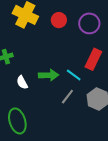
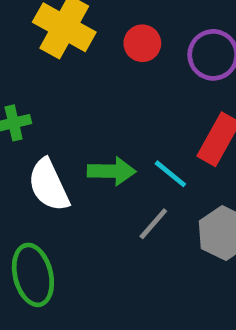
white semicircle: (22, 82) -> (49, 185), size x1.6

